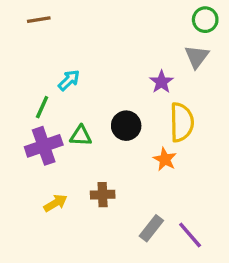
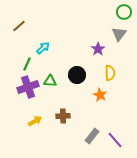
brown line: (39, 20) -> (19, 26), moved, turned -32
yellow semicircle: (182, 122) -> (110, 73), size x0.7

